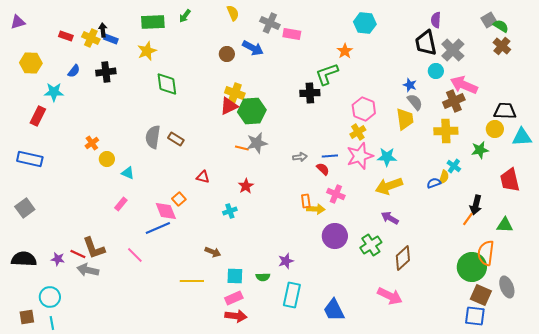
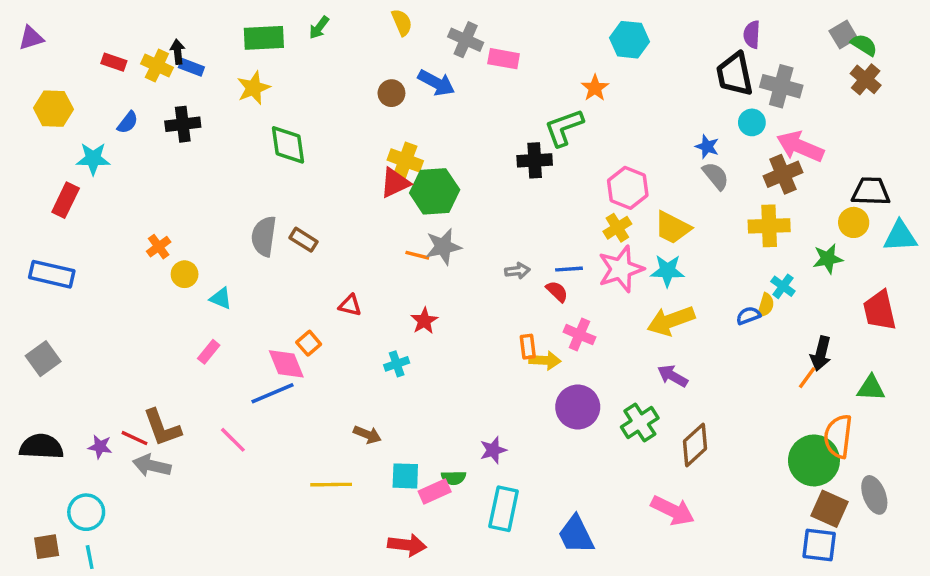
gray cross: (453, 50) -> (781, 86), turned -30
yellow trapezoid: (405, 119) -> (673, 228), moved, turned 125
pink rectangle: (234, 298) -> (435, 491), moved

